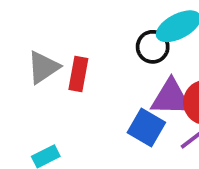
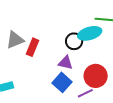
purple triangle: (171, 98) -> (65, 63), moved, size x0.7

